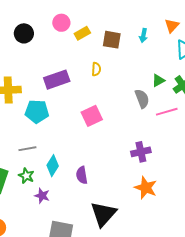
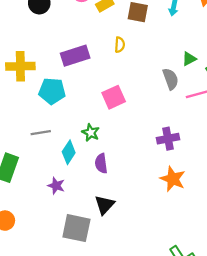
green star: (26, 176) -> (91, 133), moved
black triangle: (103, 214) -> (105, 205), moved, size x0.7

